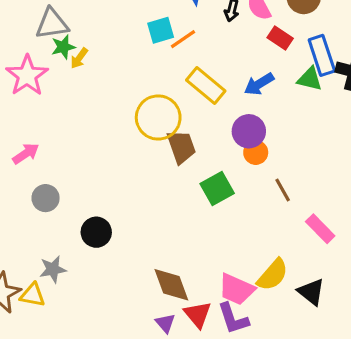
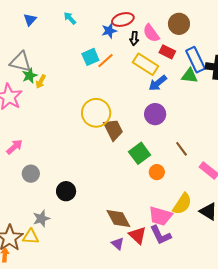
gray triangle: (52, 24) -> (20, 62), turned 30
yellow rectangle: (206, 86) -> (145, 64), moved
orange circle: (256, 152) -> (157, 172), moved

